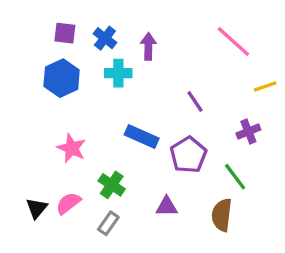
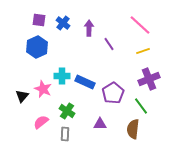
cyan cross: (118, 73) -> (62, 76), moved
yellow line: (265, 86) -> (143, 51), moved
purple line: (195, 101) -> (109, 44), moved
purple cross: (248, 132) -> (149, 79), size x1.5
black triangle: (37, 208) -> (22, 96), moved
gray rectangle: (108, 223) -> (65, 134), turned -32

